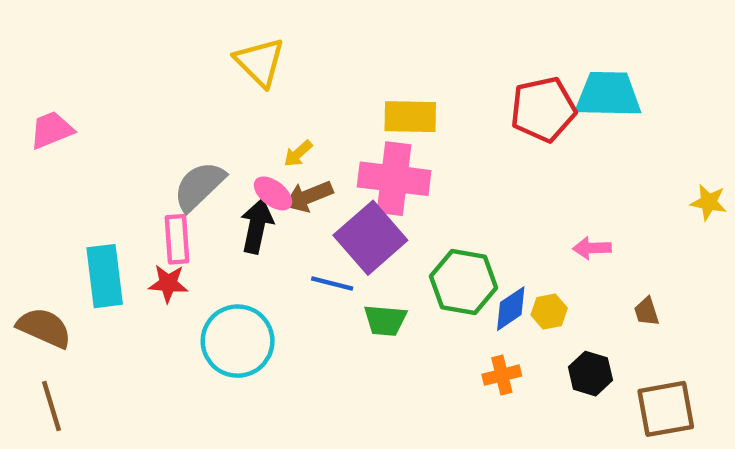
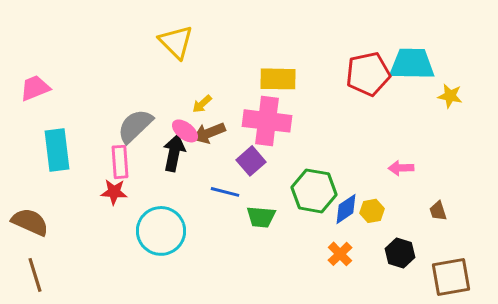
yellow star: (709, 202) -> (450, 96), moved
purple square: (370, 238) -> (251, 161), size x0.6
cyan rectangle: (105, 276) -> (57, 150), moved
orange cross: (502, 375) -> (340, 254), turned -30

